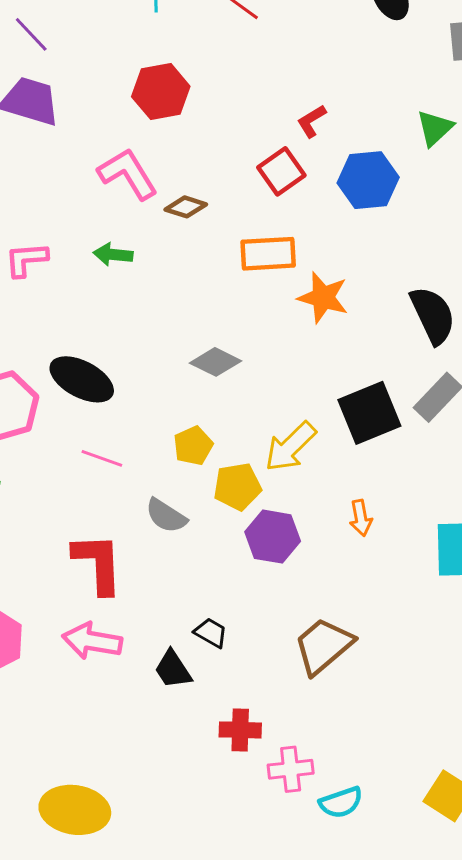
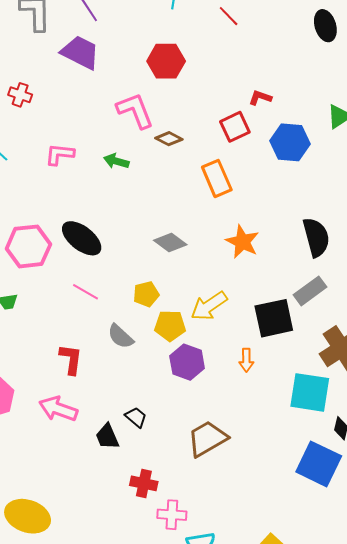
red L-shape: (312, 121) -> (260, 98), turned 40
orange rectangle: (268, 254) -> (217, 178), turned 60
orange star: (323, 297) -> (242, 242), moved
black square: (369, 413) -> (274, 318), moved
red L-shape: (98, 563) -> (71, 359), size x0.7

